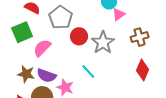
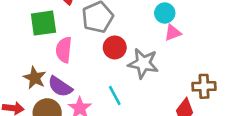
brown cross: (140, 37) -> (204, 86), moved
gray star: (103, 42) -> (143, 63), turned 30
pink semicircle: (42, 48) -> (64, 50), turned -54

